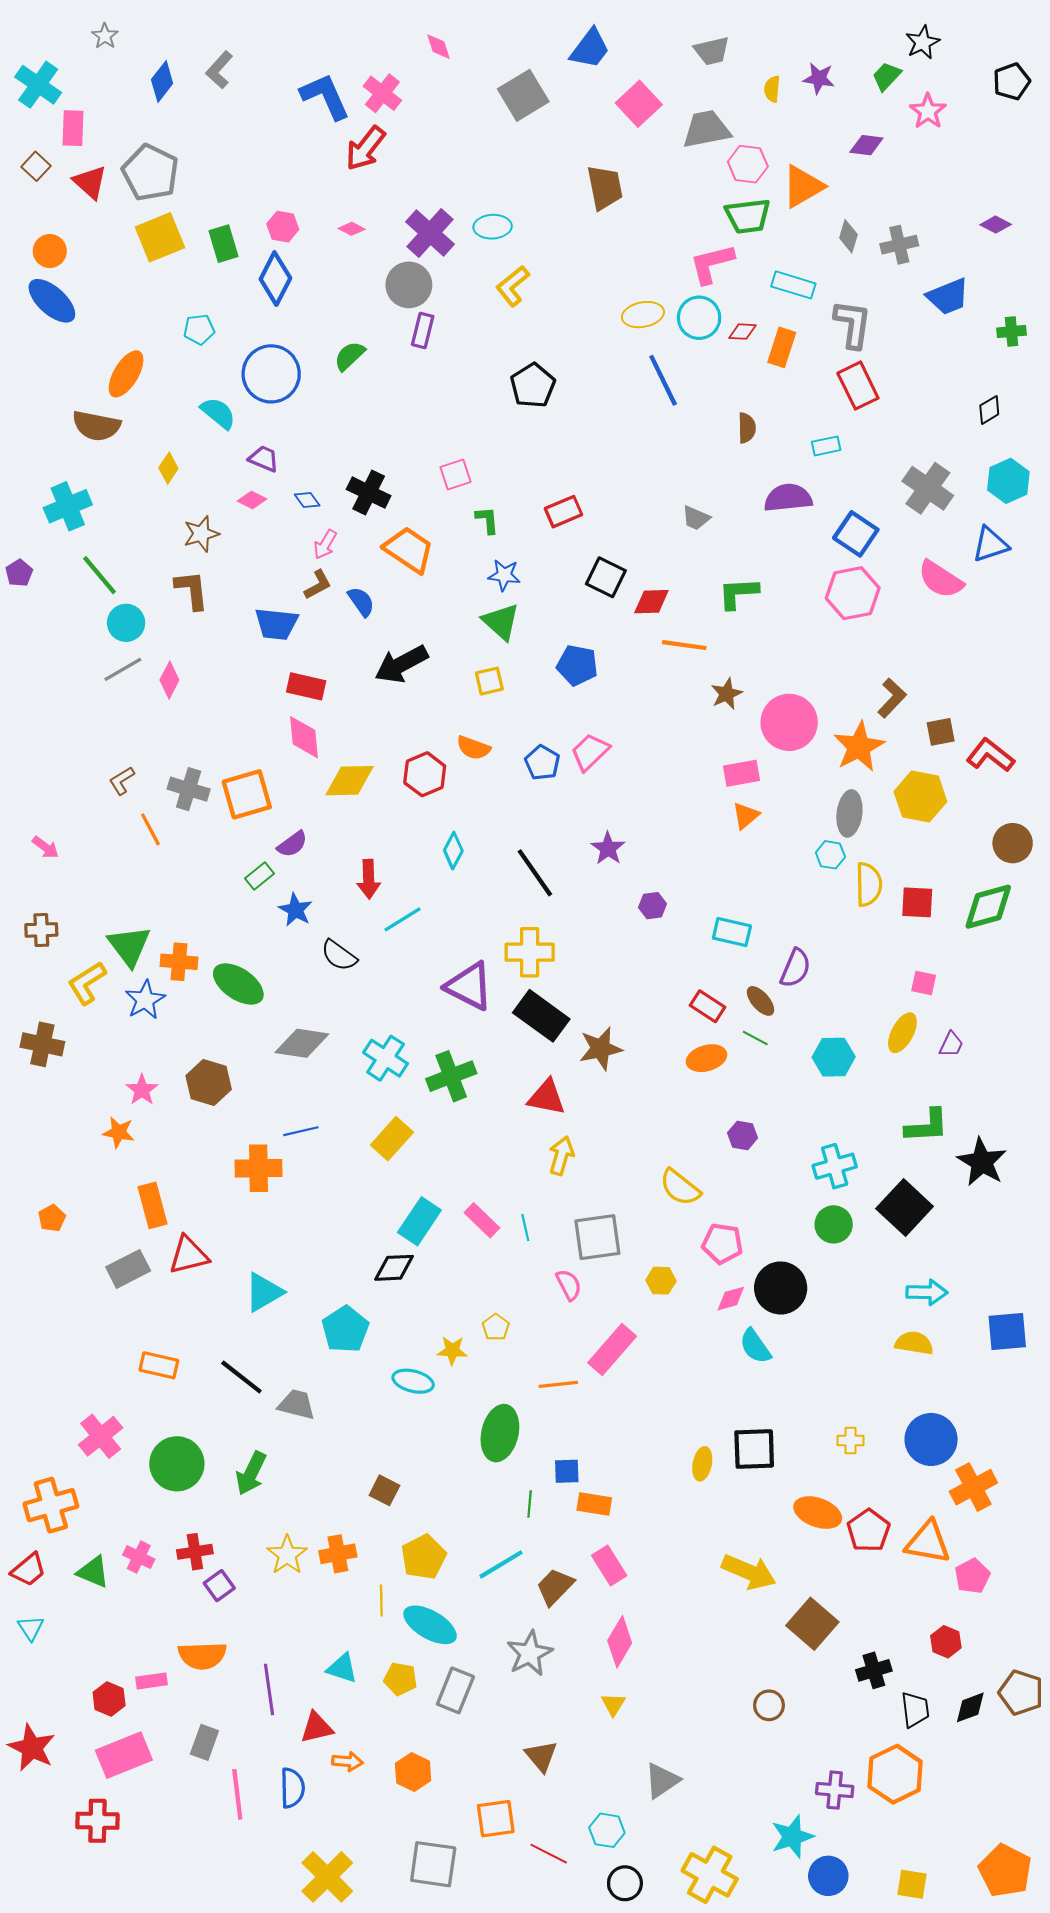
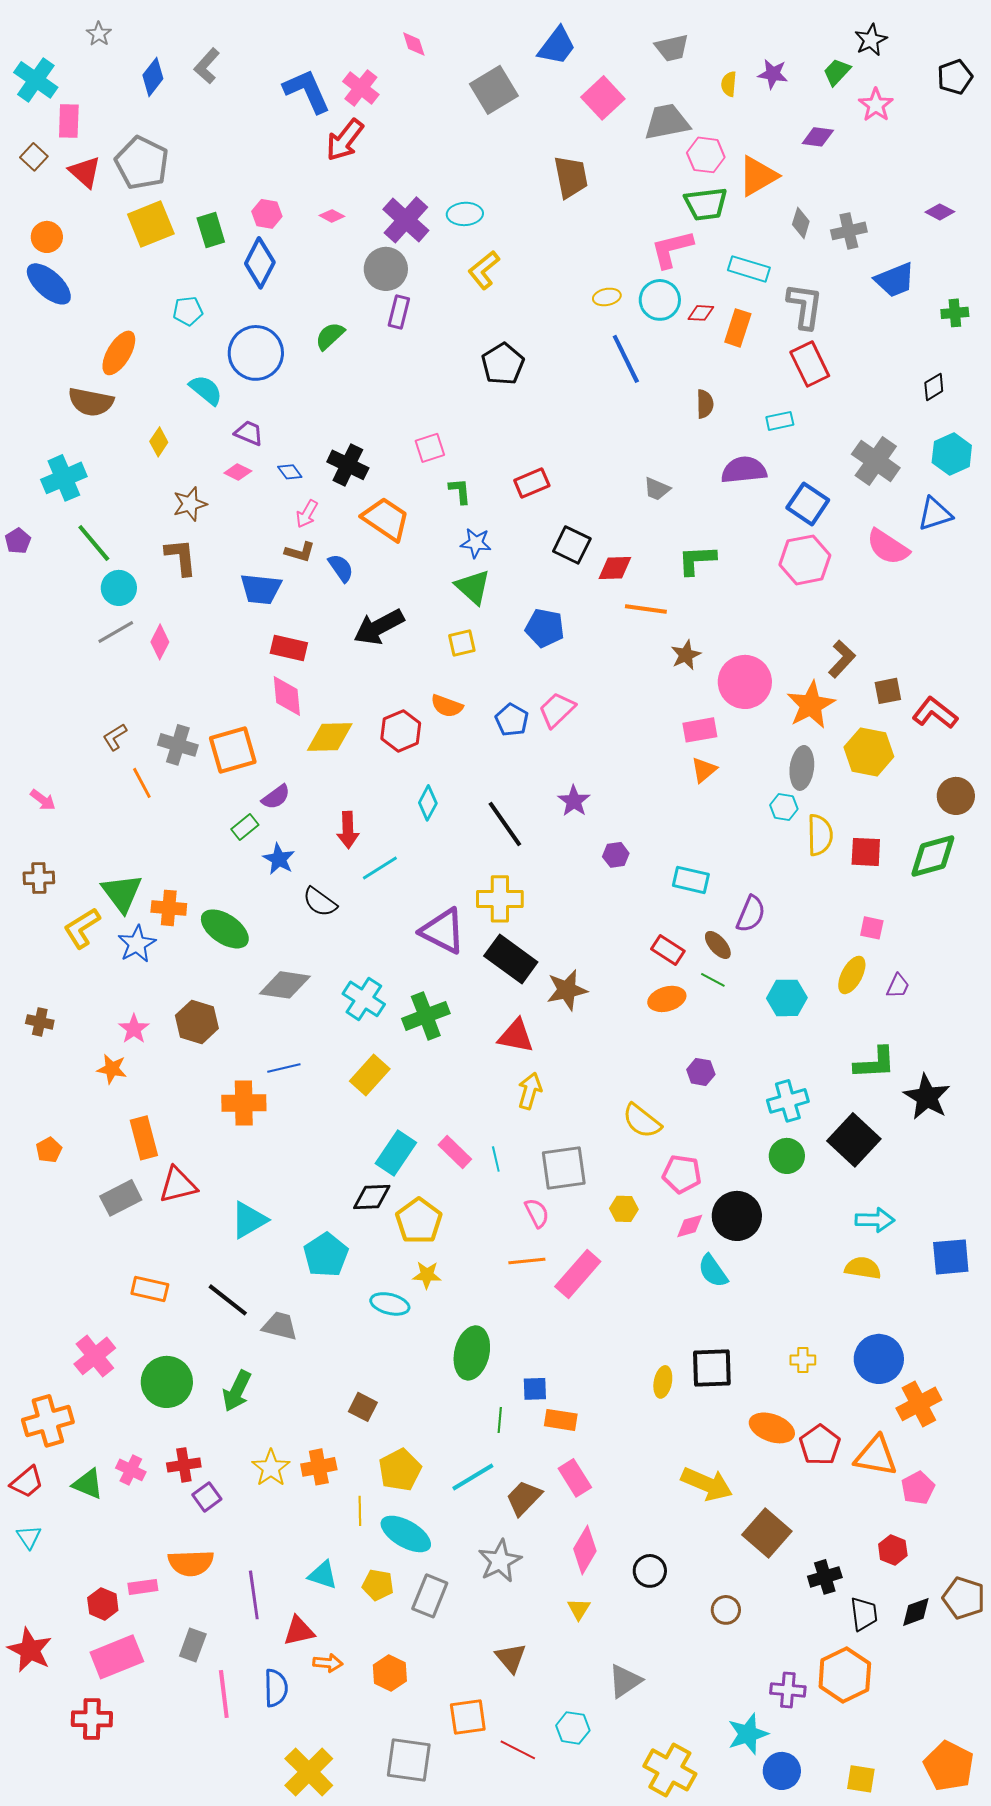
yellow ellipse: (643, 315) -> (607, 297), size x0.7
brown L-shape: (318, 585) -> (300, 552), turned 44
brown cross: (42, 1044) -> (40, 1022), moved, size x0.7
yellow pentagon: (496, 1327) -> (419, 1221), moved, size x1.8
orange line: (558, 1384) -> (527, 1261), moved
black circle: (625, 1883) -> (650, 1571), moved

